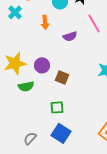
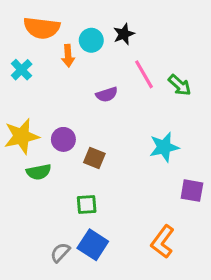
cyan cross: (15, 12) -> (22, 70), moved
orange arrow: (45, 22) -> (68, 56), moved
gray semicircle: (30, 138) -> (60, 252), moved

